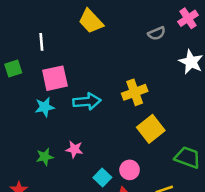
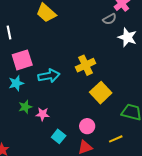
gray semicircle: (157, 33) -> (110, 19), moved
green star: (45, 157) -> (25, 107), moved
cyan square: (102, 178) -> (59, 136), moved

